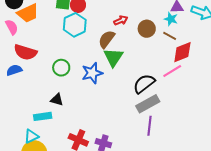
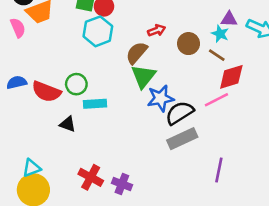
red semicircle: (25, 52) -> (46, 92), moved
blue star: (92, 73) -> (160, 98), moved
cyan rectangle: (43, 116) -> (95, 104), moved
purple line: (150, 126) -> (219, 170), moved

